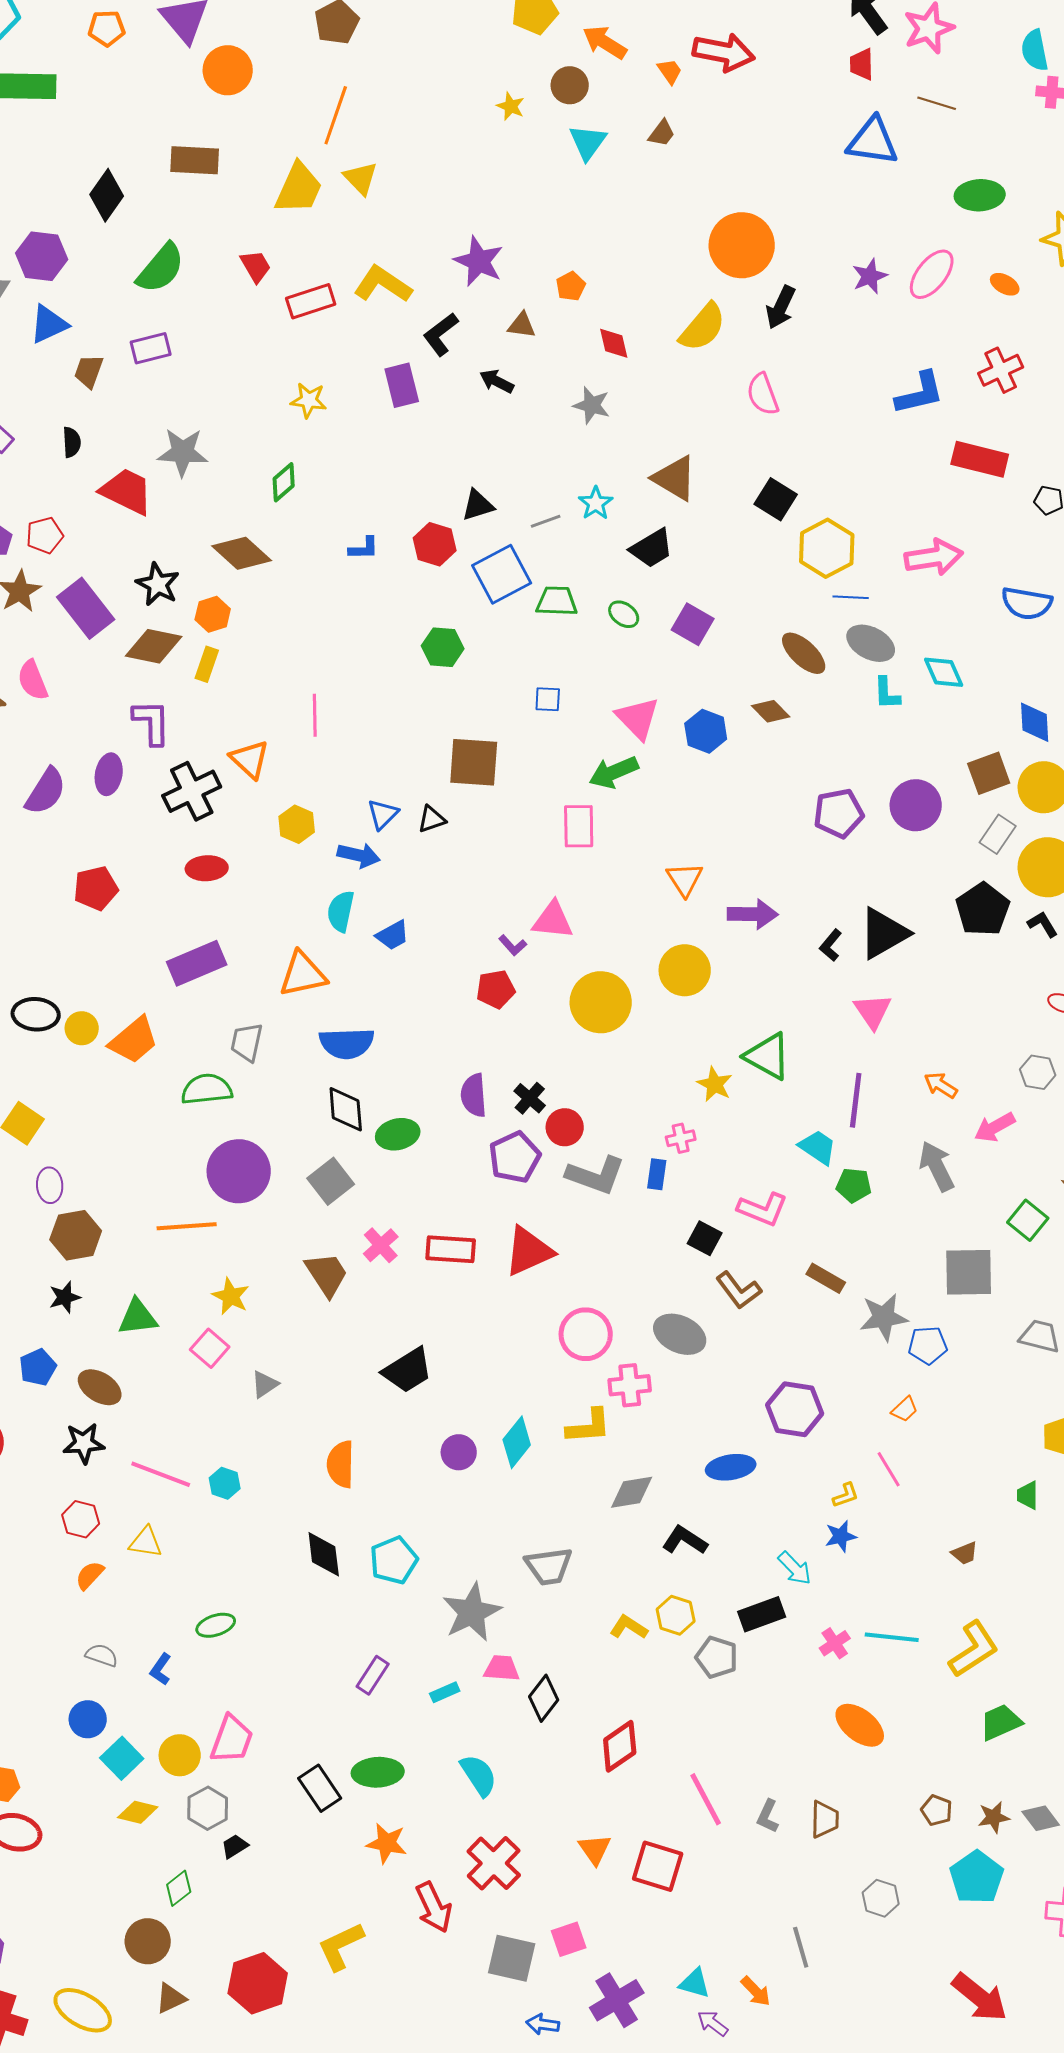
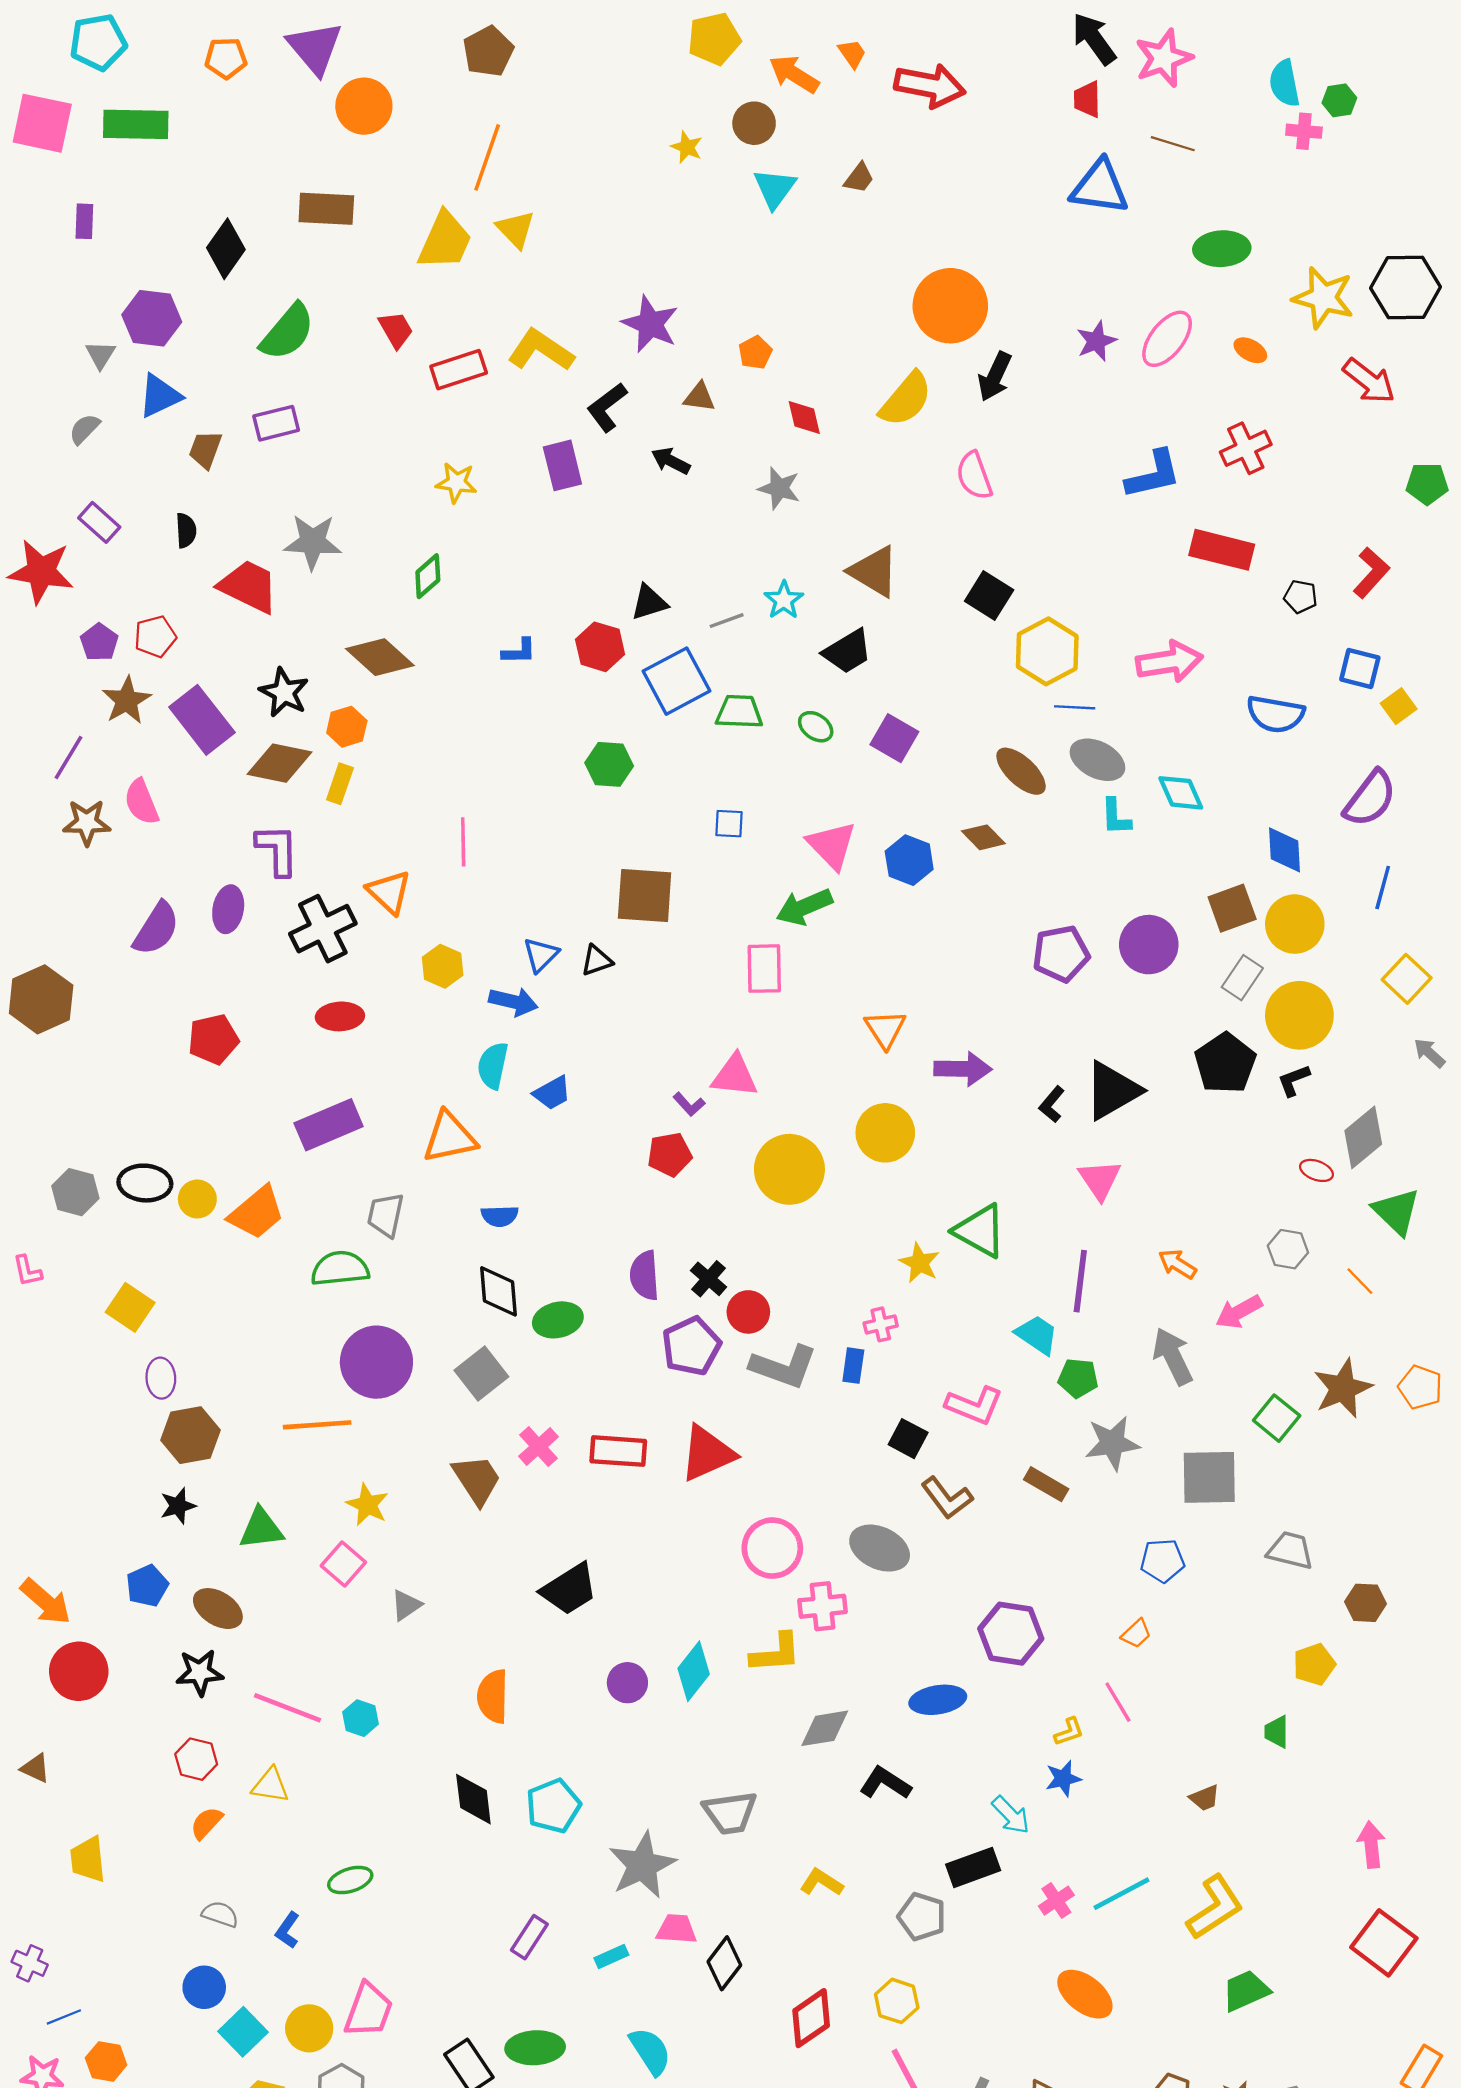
orange trapezoid: (670, 71) -> (852, 54), moved
black L-shape: (1043, 924) -> (1294, 1080), turned -80
blue semicircle: (347, 1043) -> (500, 1216), size x0.6
gray star: (884, 1317) -> (1112, 1443), moved
yellow hexagon: (676, 1615) -> (897, 2001), moved
cyan line: (892, 1637) -> (1121, 1894), turned -34

